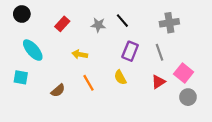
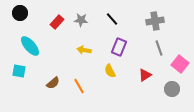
gray star: (98, 25) -> (81, 20), moved
gray line: (160, 52) -> (159, 48), moved
yellow arrow: (80, 54) -> (84, 50), moved
pink square: (184, 73) -> (180, 64), moved
orange line: (89, 83) -> (79, 86), moved

